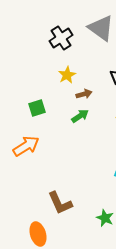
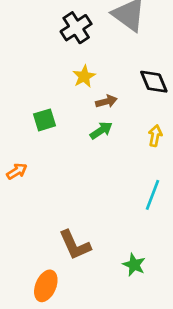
orange arrow: (26, 146) -> (17, 171), moved, size x0.6
orange ellipse: (38, 234) -> (46, 286), turned 40

